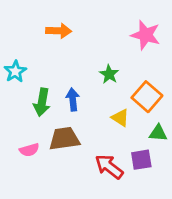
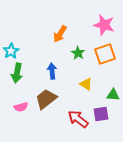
orange arrow: (59, 31) -> (60, 34), moved, turned 120
orange square: (147, 97) -> (105, 54), moved, turned 30
green arrow: (42, 102) -> (17, 73), moved
brown trapezoid: (64, 139) -> (46, 99), turned -30

